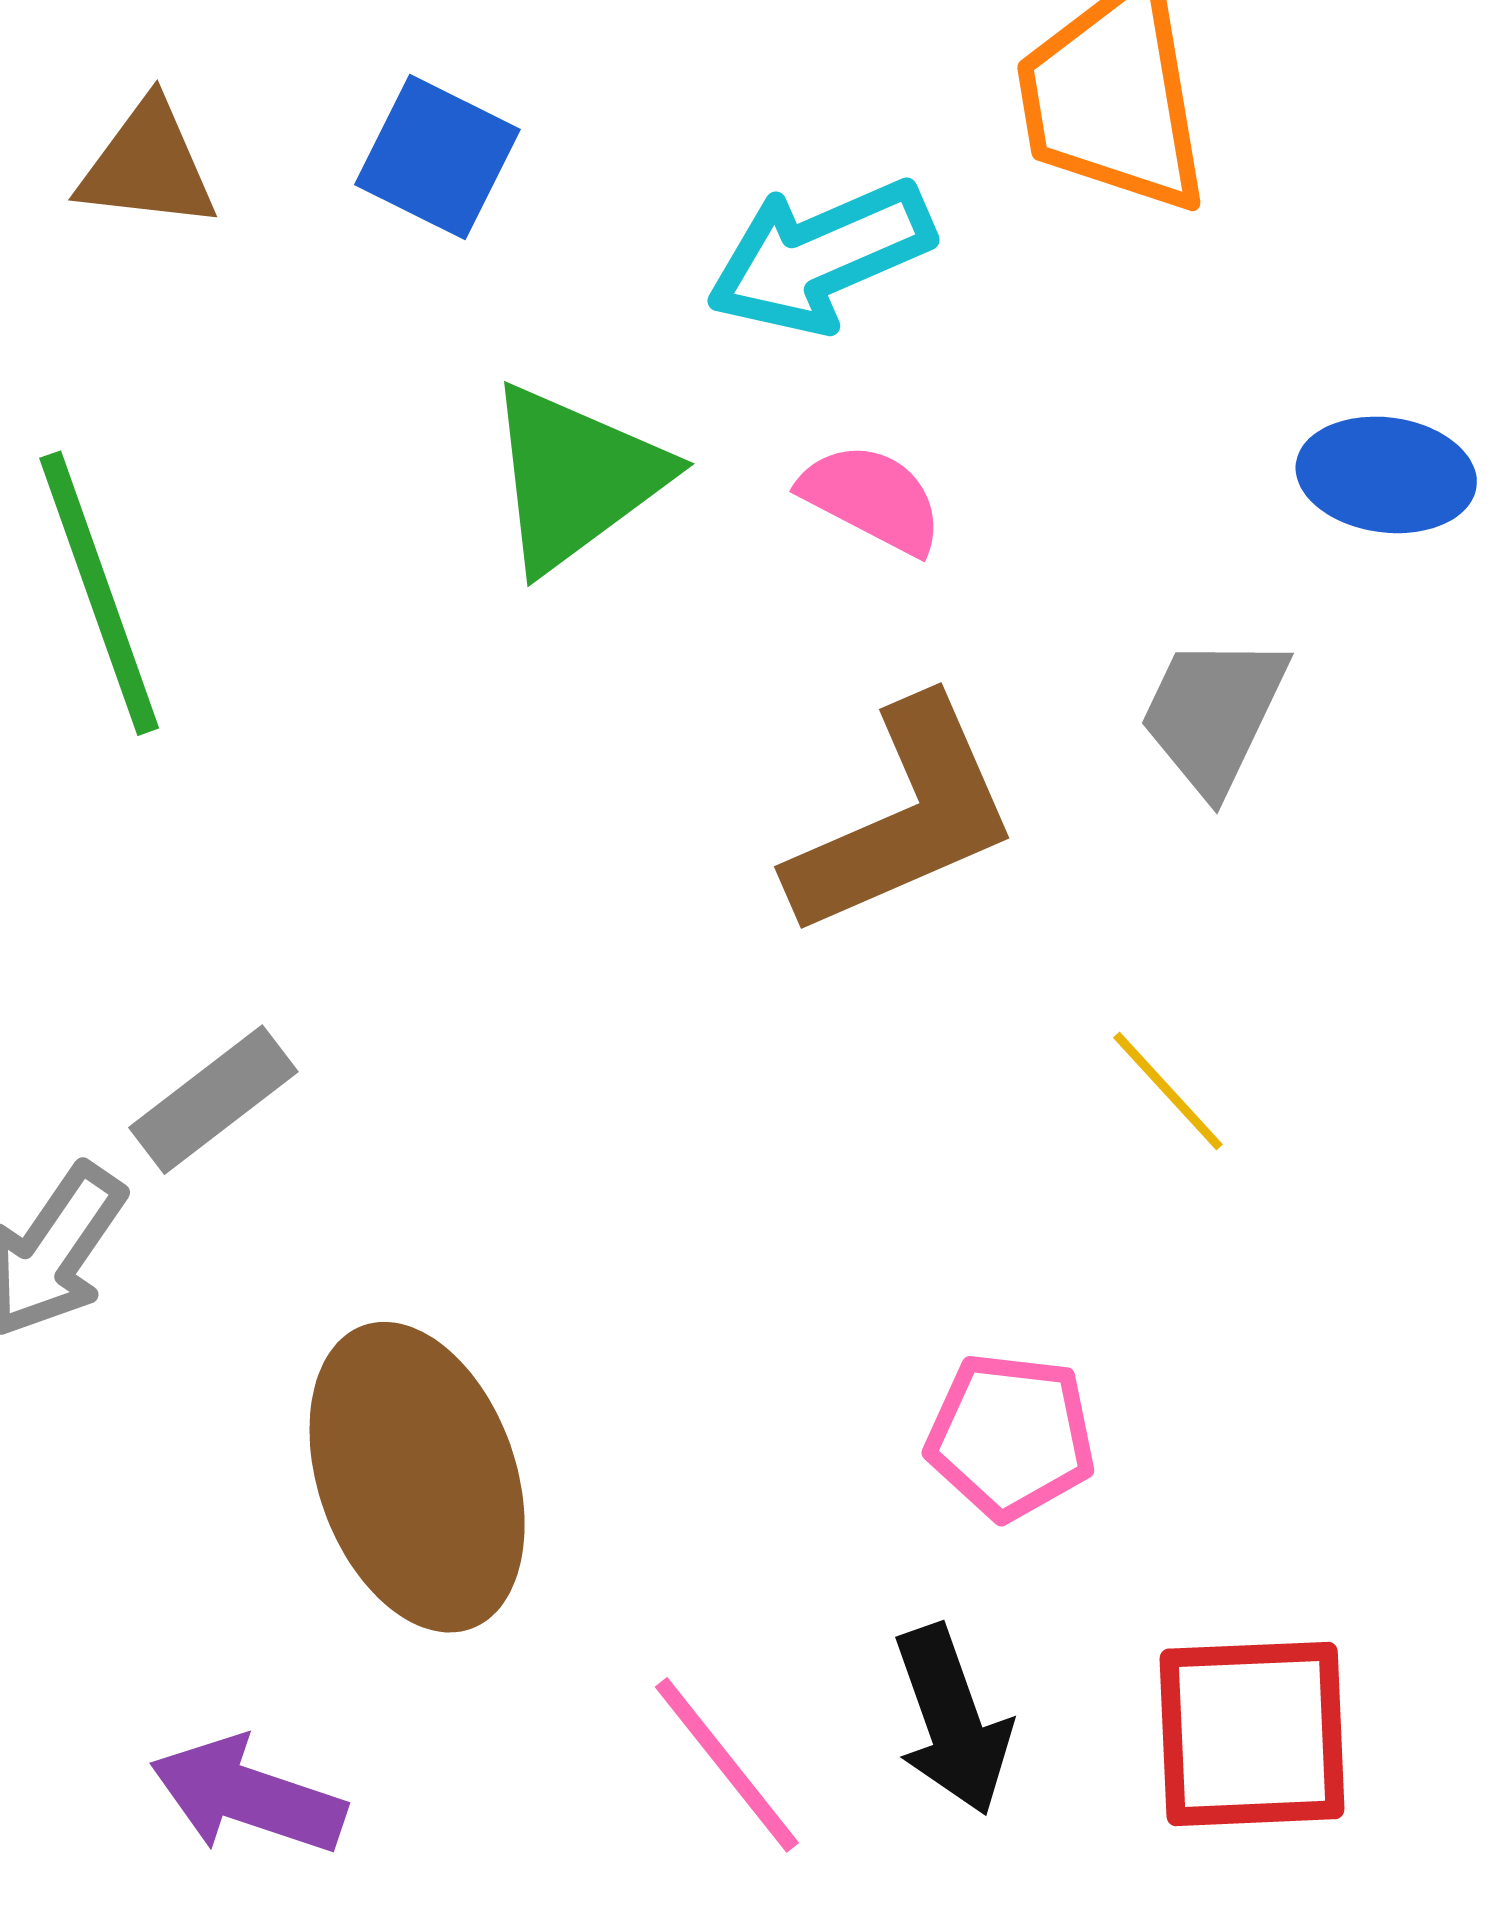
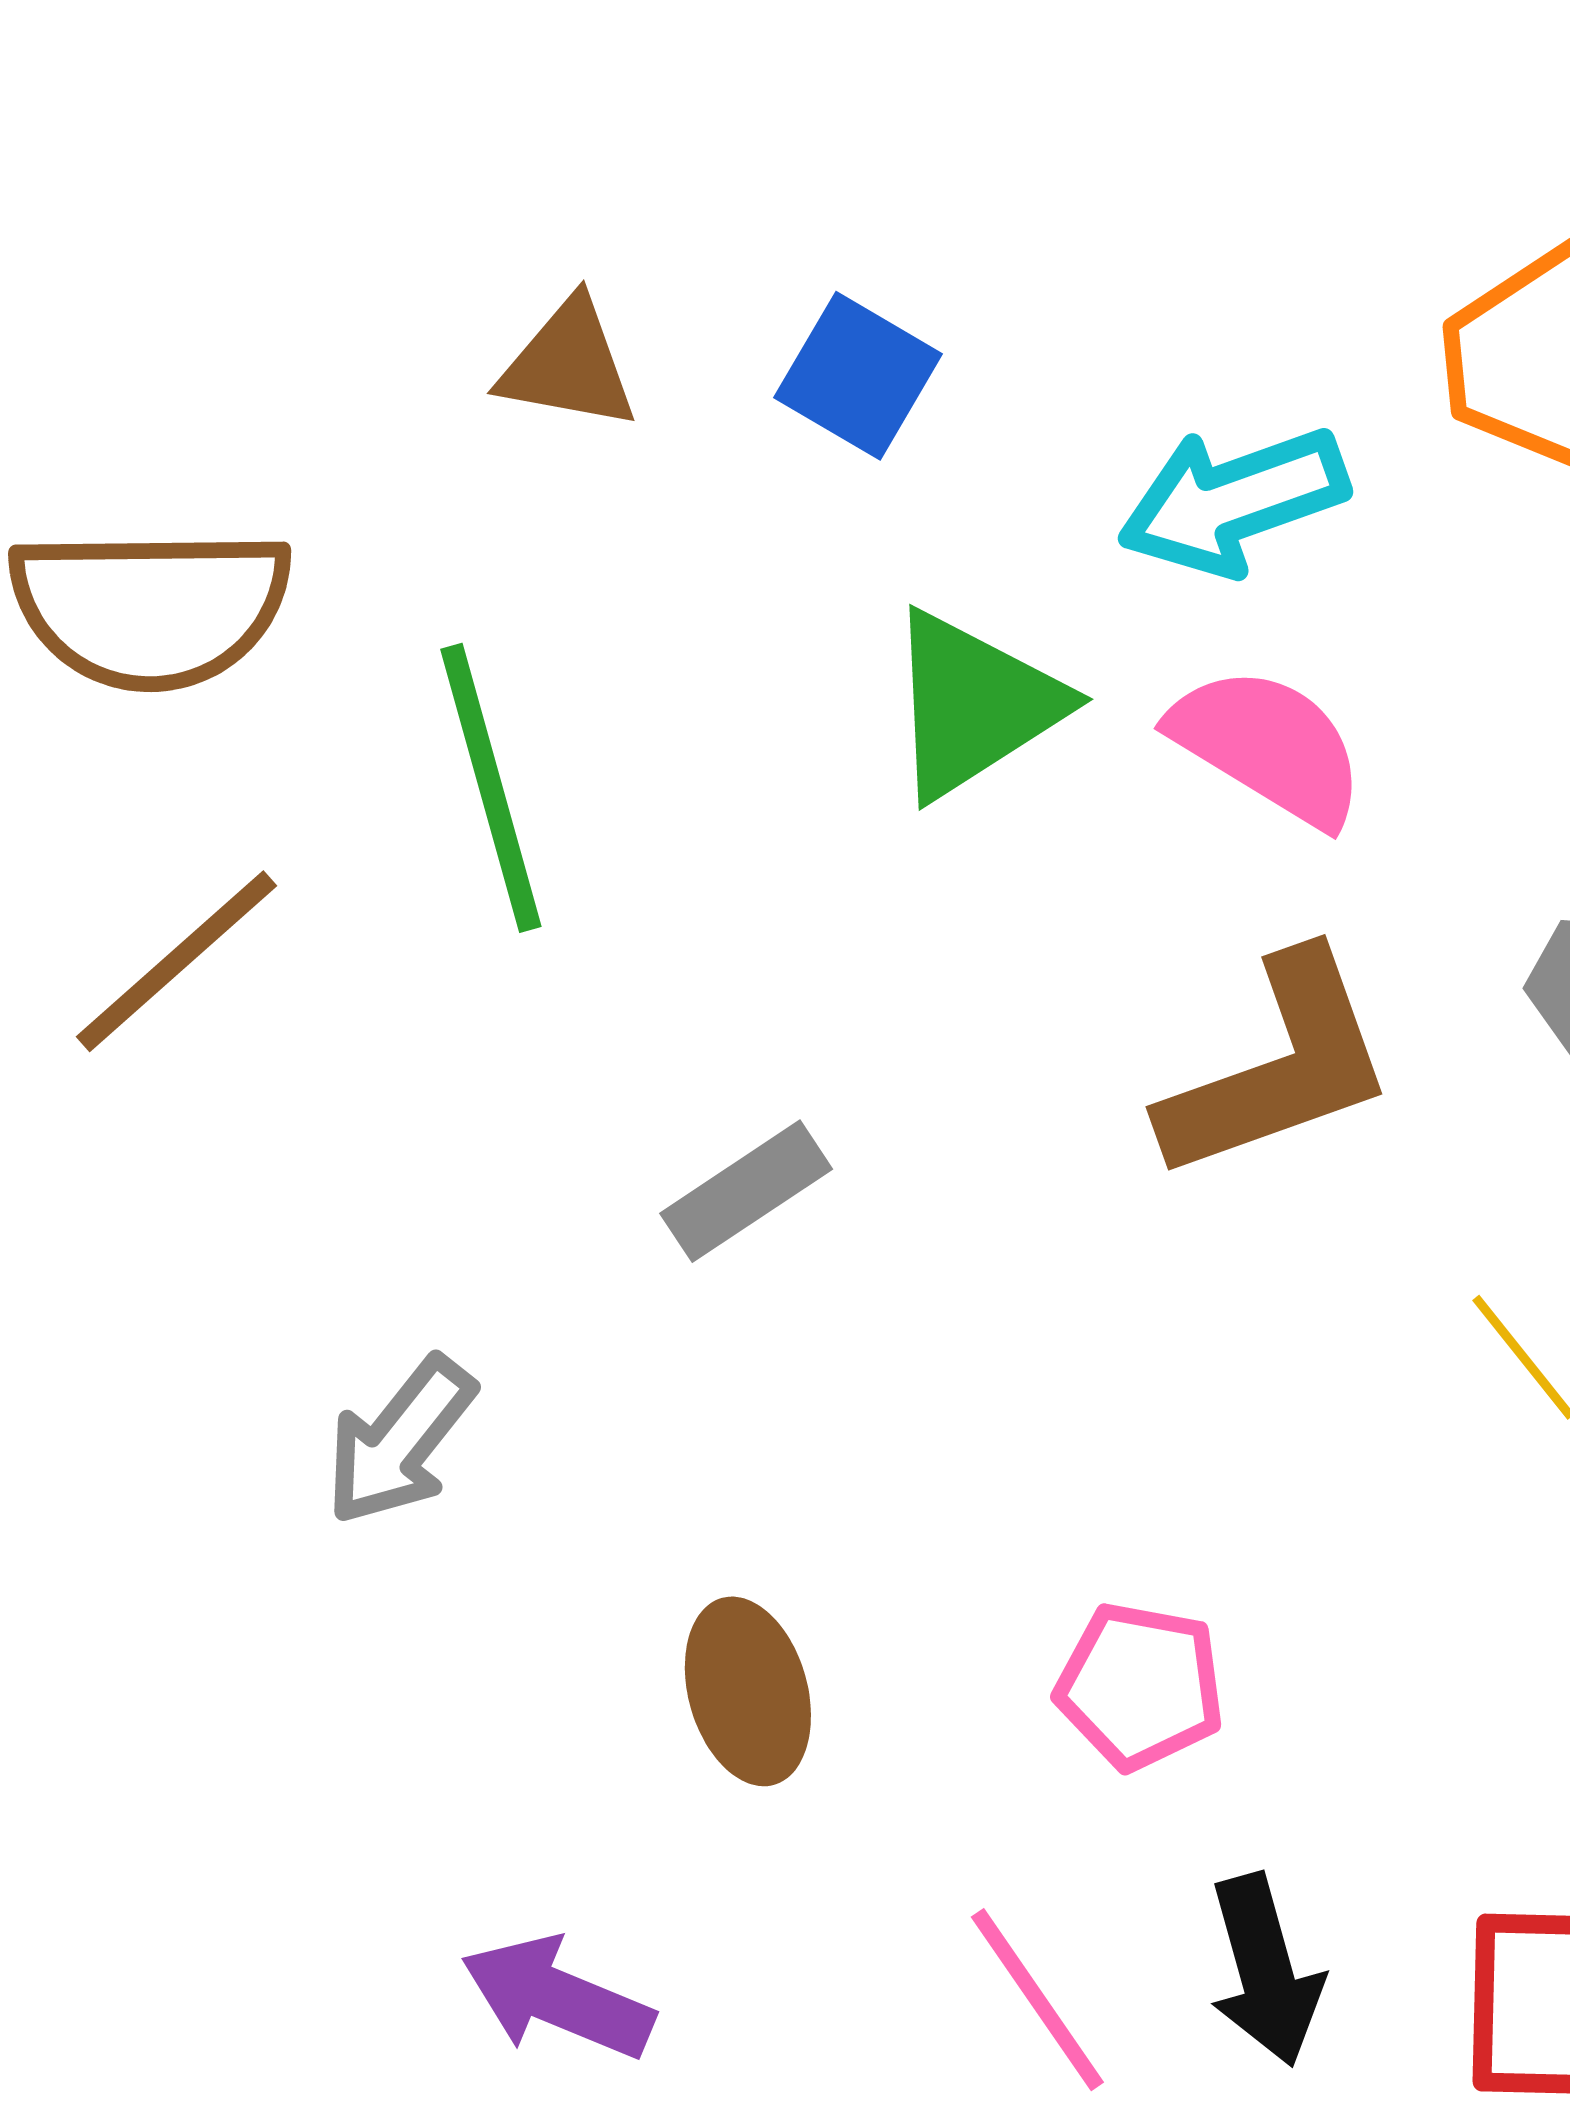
pink semicircle: (872, 498) -> (1268, 746), size x1.4
gray rectangle: (213, 1100) -> (746, 1191), moved
pink pentagon: (1011, 1436) -> (1140, 1686), moved
brown ellipse: (417, 1477) -> (748, 1691), size x0.6

